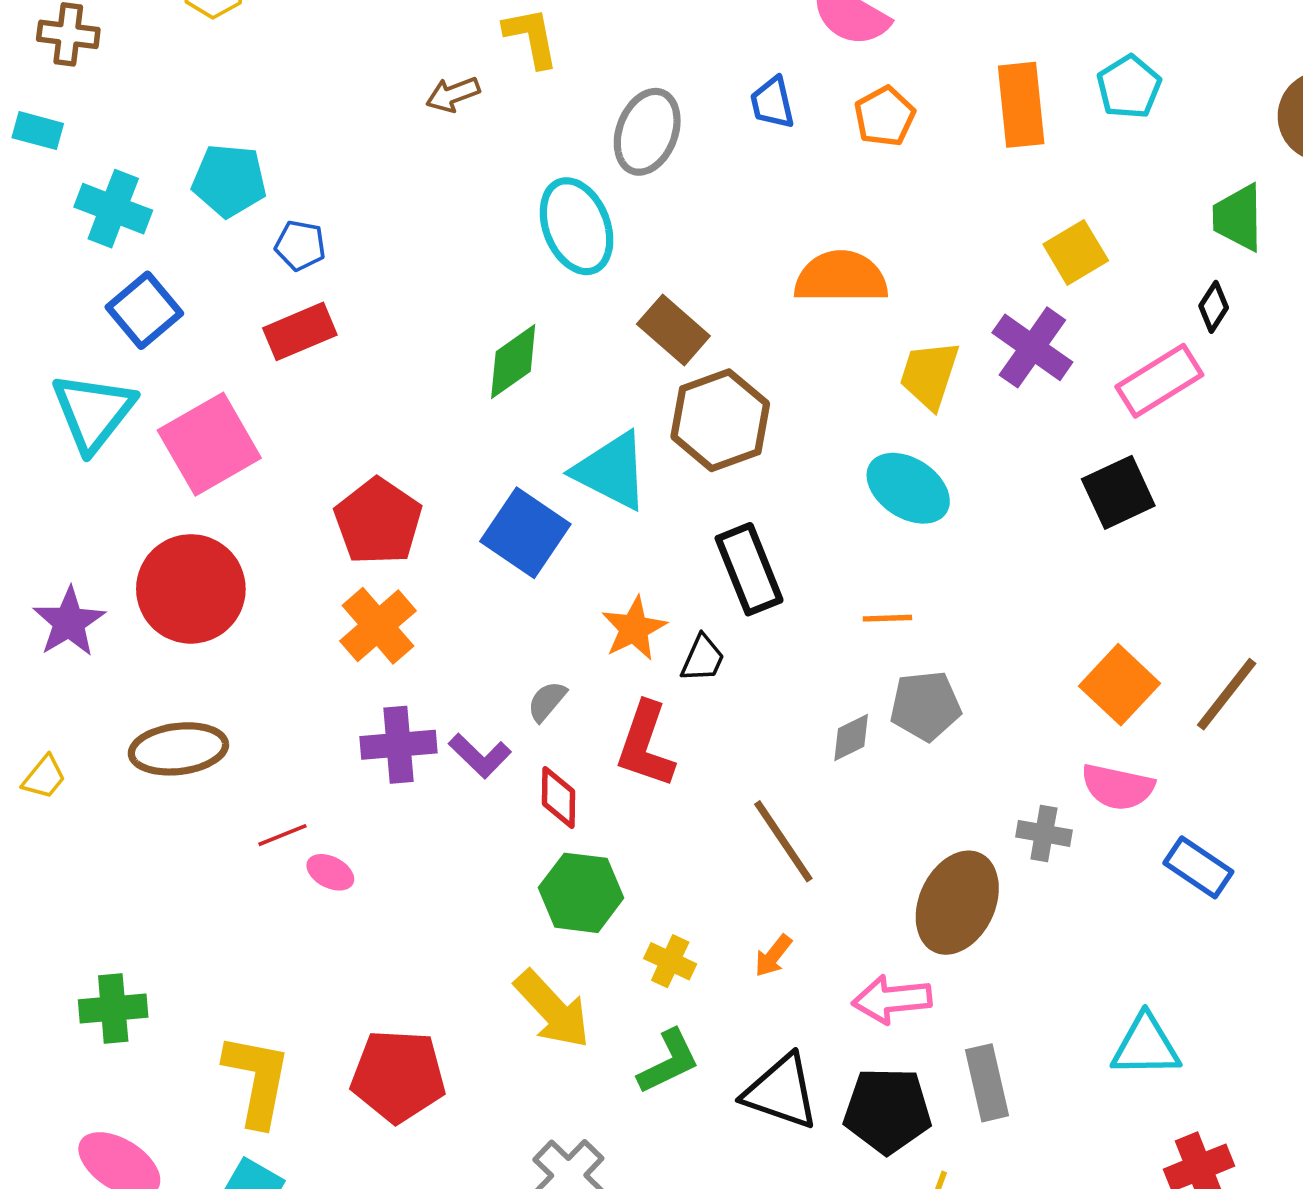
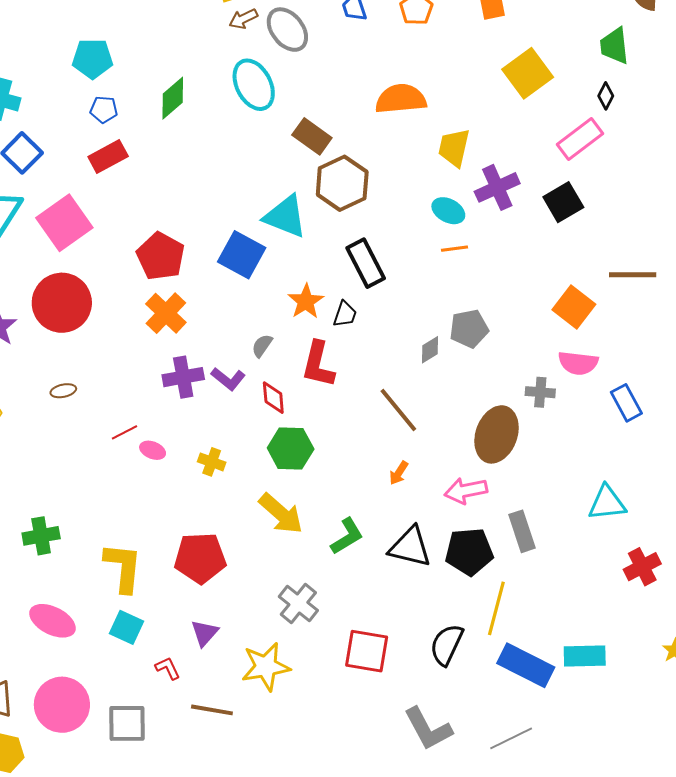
brown arrow: (453, 94) -> (243, 19), moved
gray ellipse: (647, 132) -> (287, 30), turned -54
cyan pentagon: (229, 181) -> (93, 59), moved
yellow square: (1076, 252) -> (528, 73), size x1.4
purple cross: (1032, 347) -> (497, 187), moved, turned 36
green diamond: (513, 361) -> (173, 98), moved
cyan ellipse: (908, 488) -> (448, 211), size x0.7
orange line: (887, 618) -> (455, 249), moved
brown line: (1227, 694) -> (633, 275), moved, turned 57
brown ellipse: (178, 749) -> (63, 391), size x0.5
blue rectangle: (1198, 867) -> (626, 403), turned 33
yellow cross: (670, 961) -> (212, 462), moved

